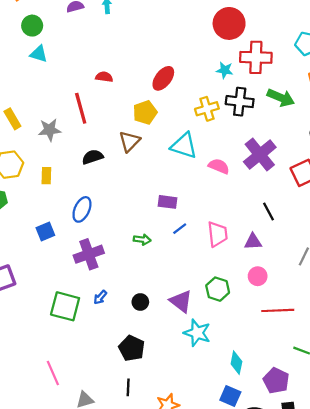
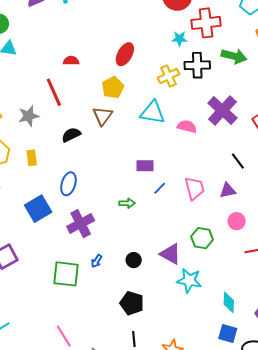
blue square: (45, 231) -> (38, 209), size x1.5

